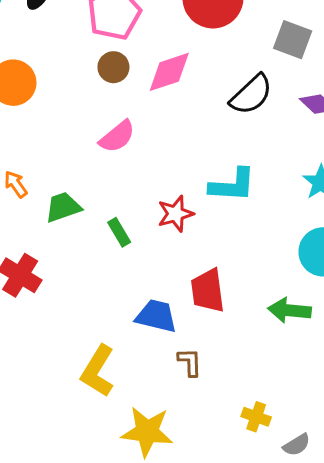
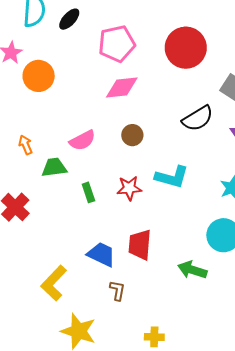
brown circle: (113, 67) -> (132, 135), moved
pink diamond: (169, 72) -> (122, 88), moved
pink semicircle: (117, 137) -> (82, 140), moved
yellow cross: (256, 417) -> (154, 337), turned -30

